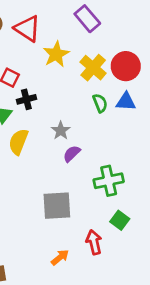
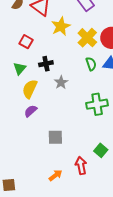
black cross: (26, 99) -> (46, 64), moved
purple semicircle: (72, 154) -> (31, 111), moved
green cross: (109, 181) -> (97, 104), moved
gray square: (57, 206) -> (55, 137), size x0.7

